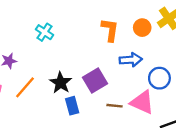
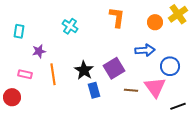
orange L-shape: (110, 30) -> (117, 17), moved
orange line: (25, 87) -> (53, 74), turned -50
pink triangle: (142, 102) -> (155, 87), turned 30

